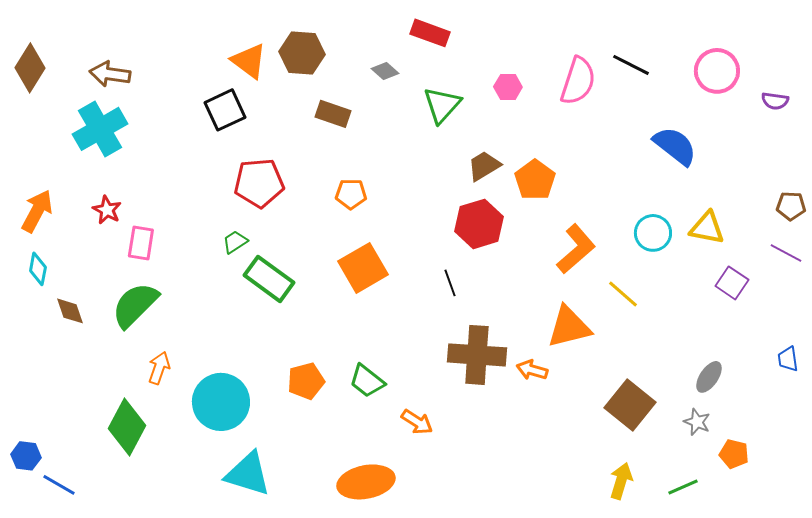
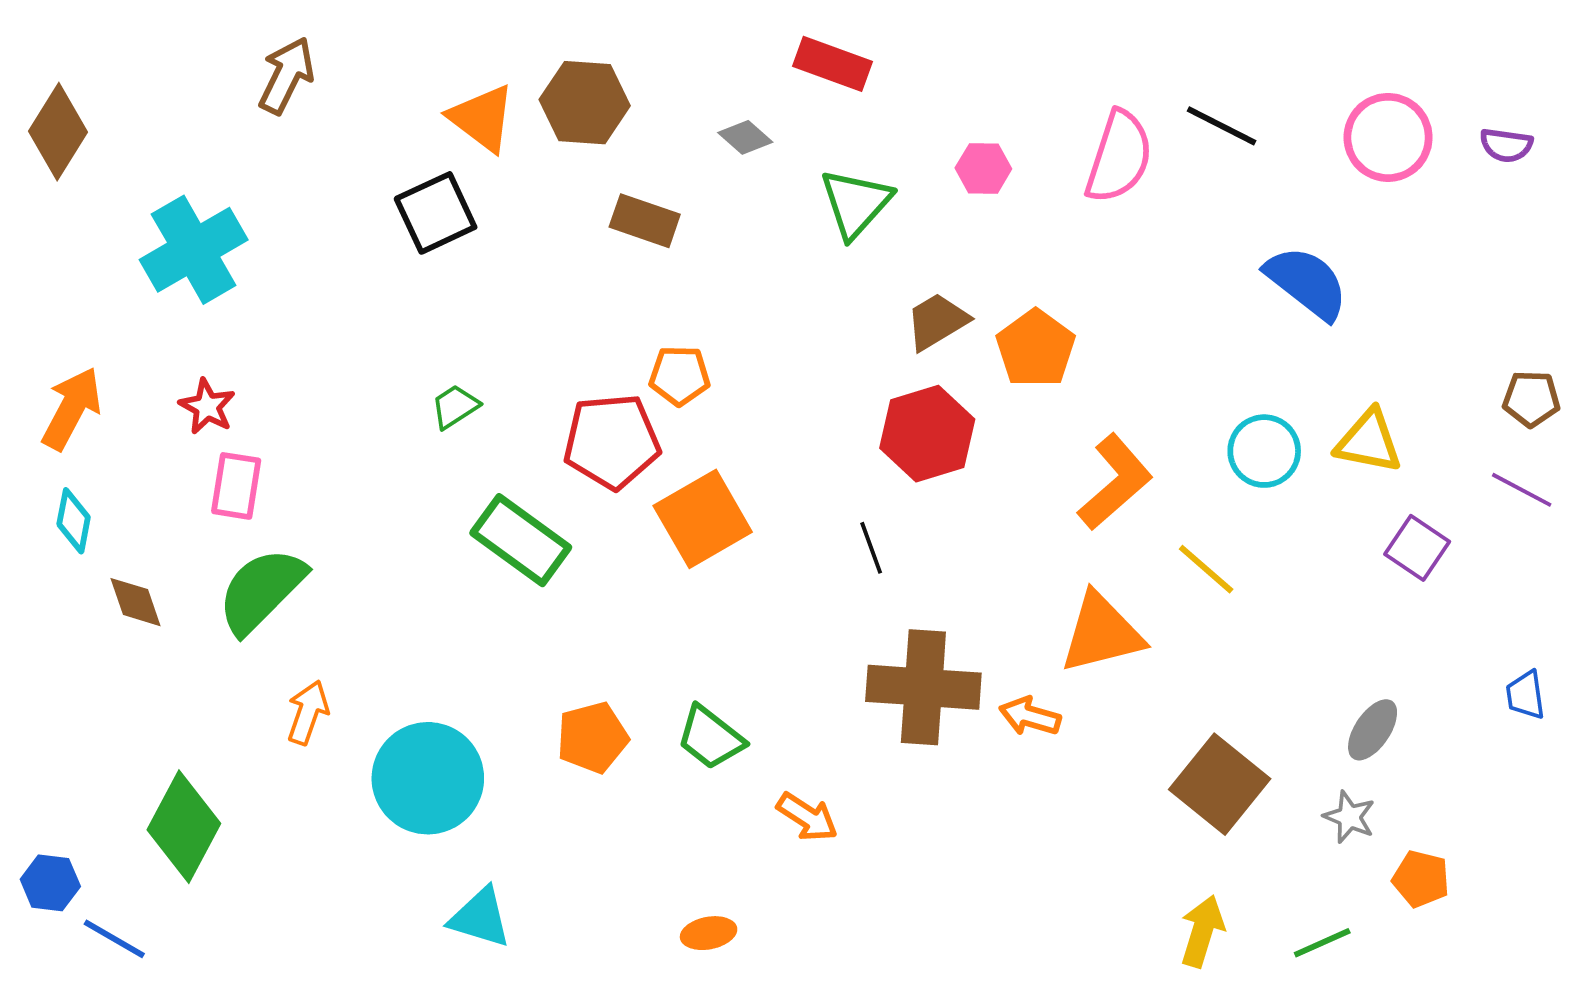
brown arrow: (110, 74) -> (287, 76), moved, turned 108
purple semicircle: (775, 101) -> (1506, 145), moved
red pentagon: (259, 183) -> (612, 441), moved
green trapezoid: (235, 242) -> (455, 407), moved
pink rectangle: (141, 243) -> (236, 486), moved
green diamond: (127, 427) -> (184, 827), moved
cyan triangle: (248, 474) -> (480, 918), size x0.7
orange ellipse: (366, 482) -> (709, 933), size x0.5

